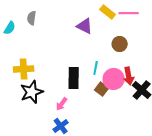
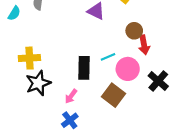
cyan line: (96, 68) -> (108, 57), turned 56
red arrow: (129, 76) -> (144, 45), moved
brown square: (102, 89) -> (113, 95), moved, size x1.5

